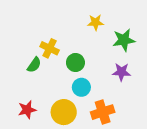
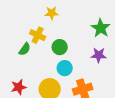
yellow star: (96, 22) -> (52, 13), moved
green star: (124, 40) -> (101, 28), turned -30

